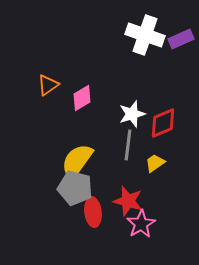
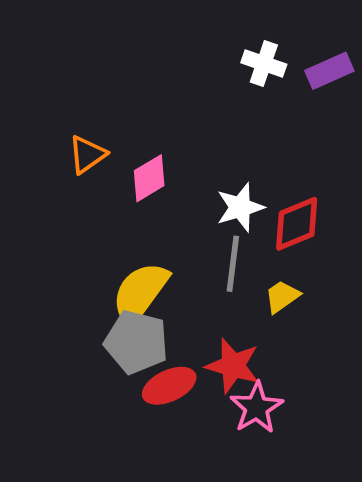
white cross: (145, 35) -> (264, 63), size x0.6
red ellipse: (93, 212) -> (169, 386), turned 72

